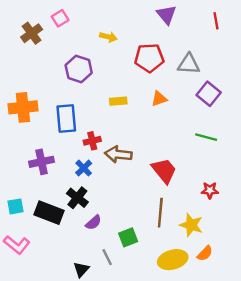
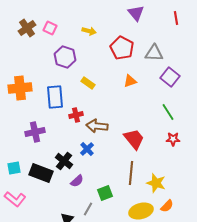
pink square: (60, 18) -> (50, 28), moved, turned -32
red pentagon: (149, 58) -> (122, 48), turned 30
yellow rectangle: (118, 101) -> (88, 83), moved, turned 40
green line: (206, 137) -> (168, 112), turned 42
blue cross: (84, 168) -> (87, 149), moved
red star: (210, 190) -> (173, 139), moved
gray line: (107, 257) -> (88, 209), turned 56

